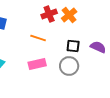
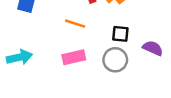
purple semicircle: (98, 47) -> (153, 48), moved

